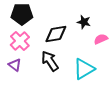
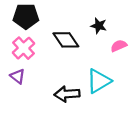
black diamond: (56, 34) -> (66, 40), turned 65
black arrow: (50, 61) -> (67, 94), moved, turned -60

